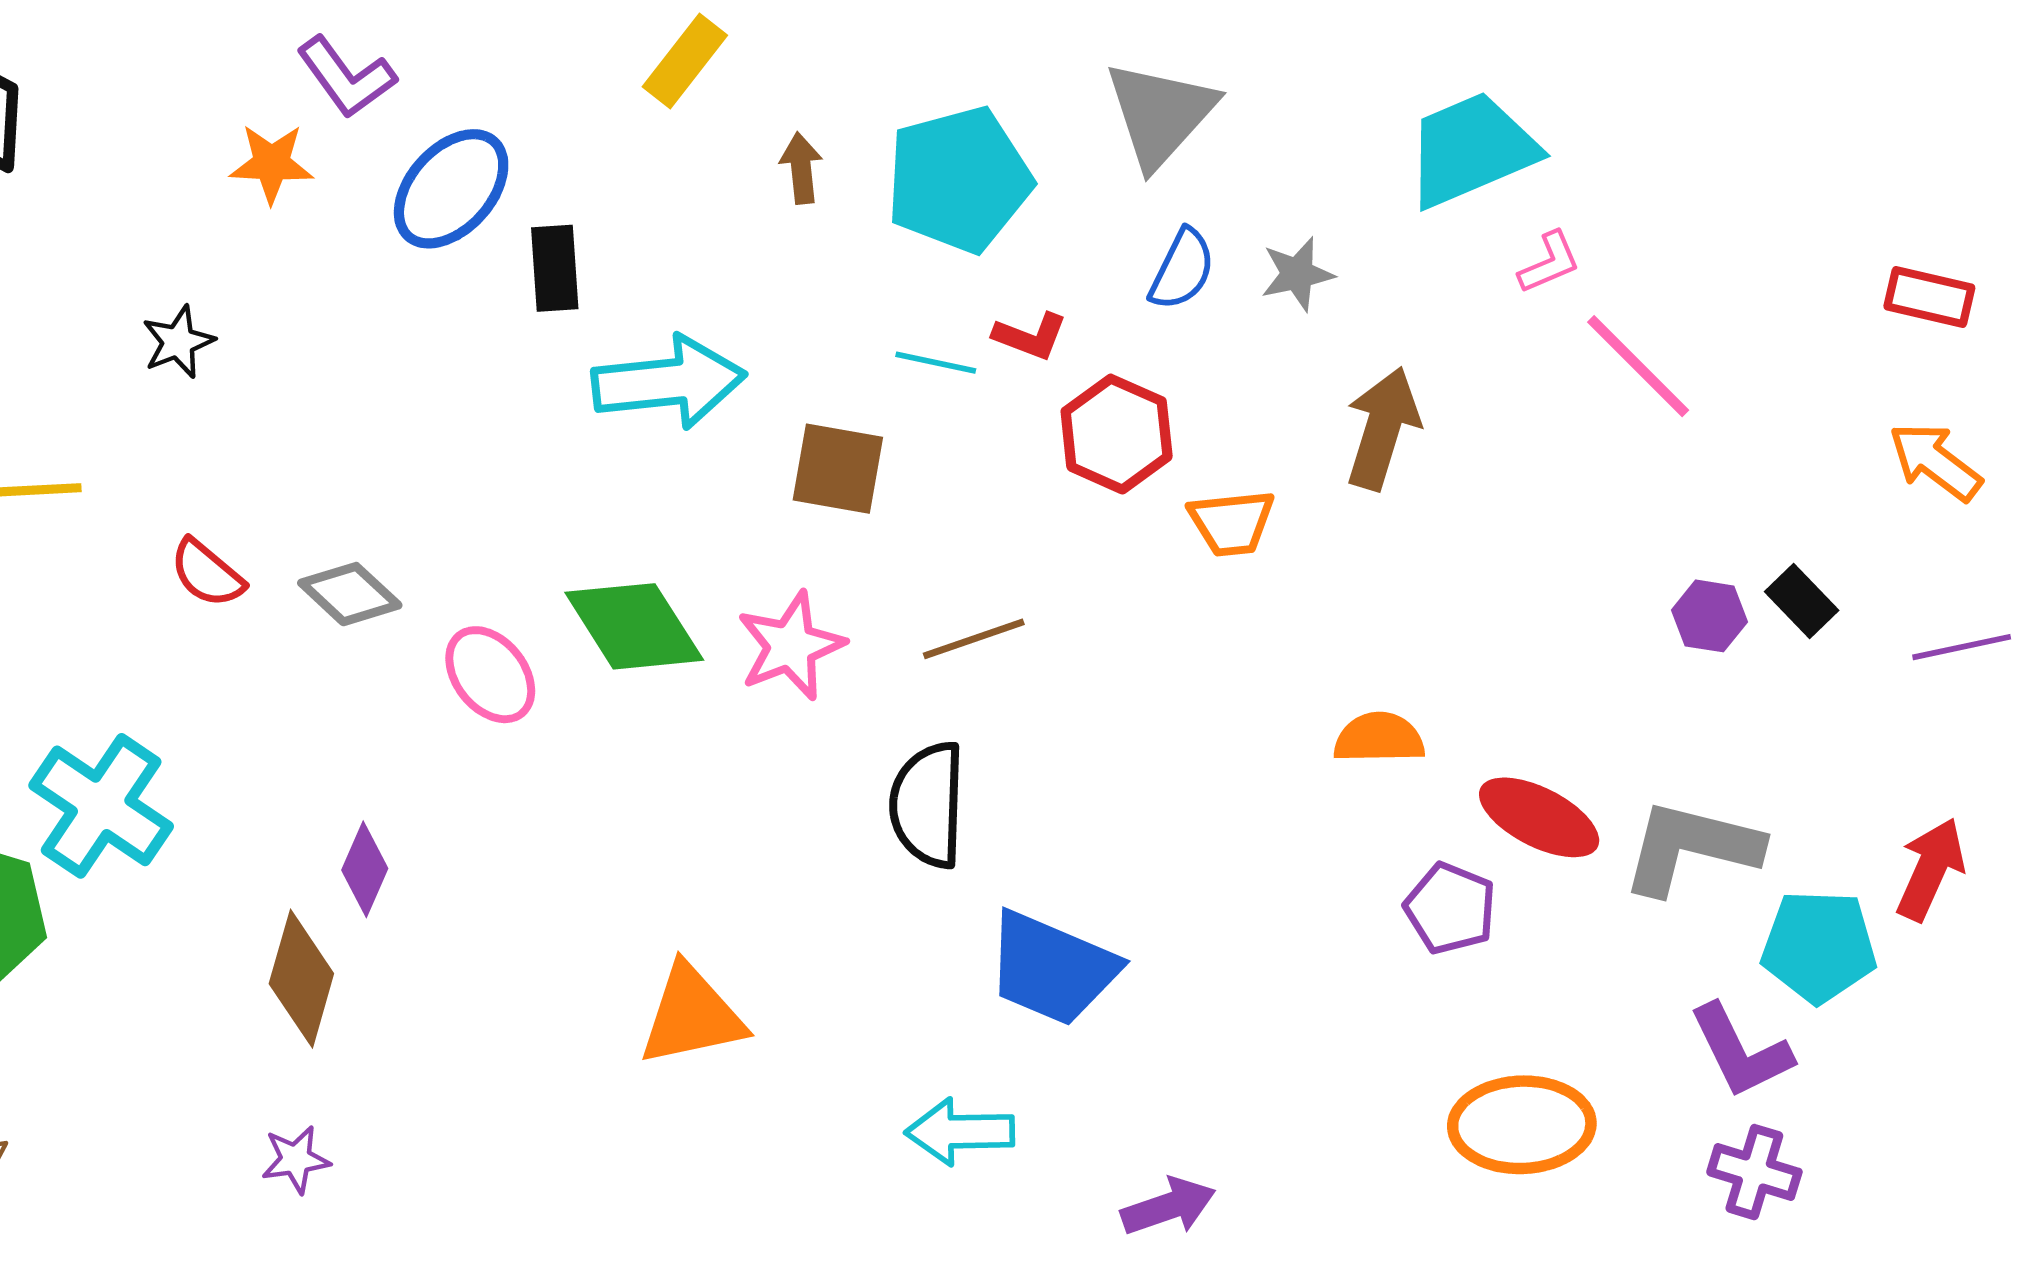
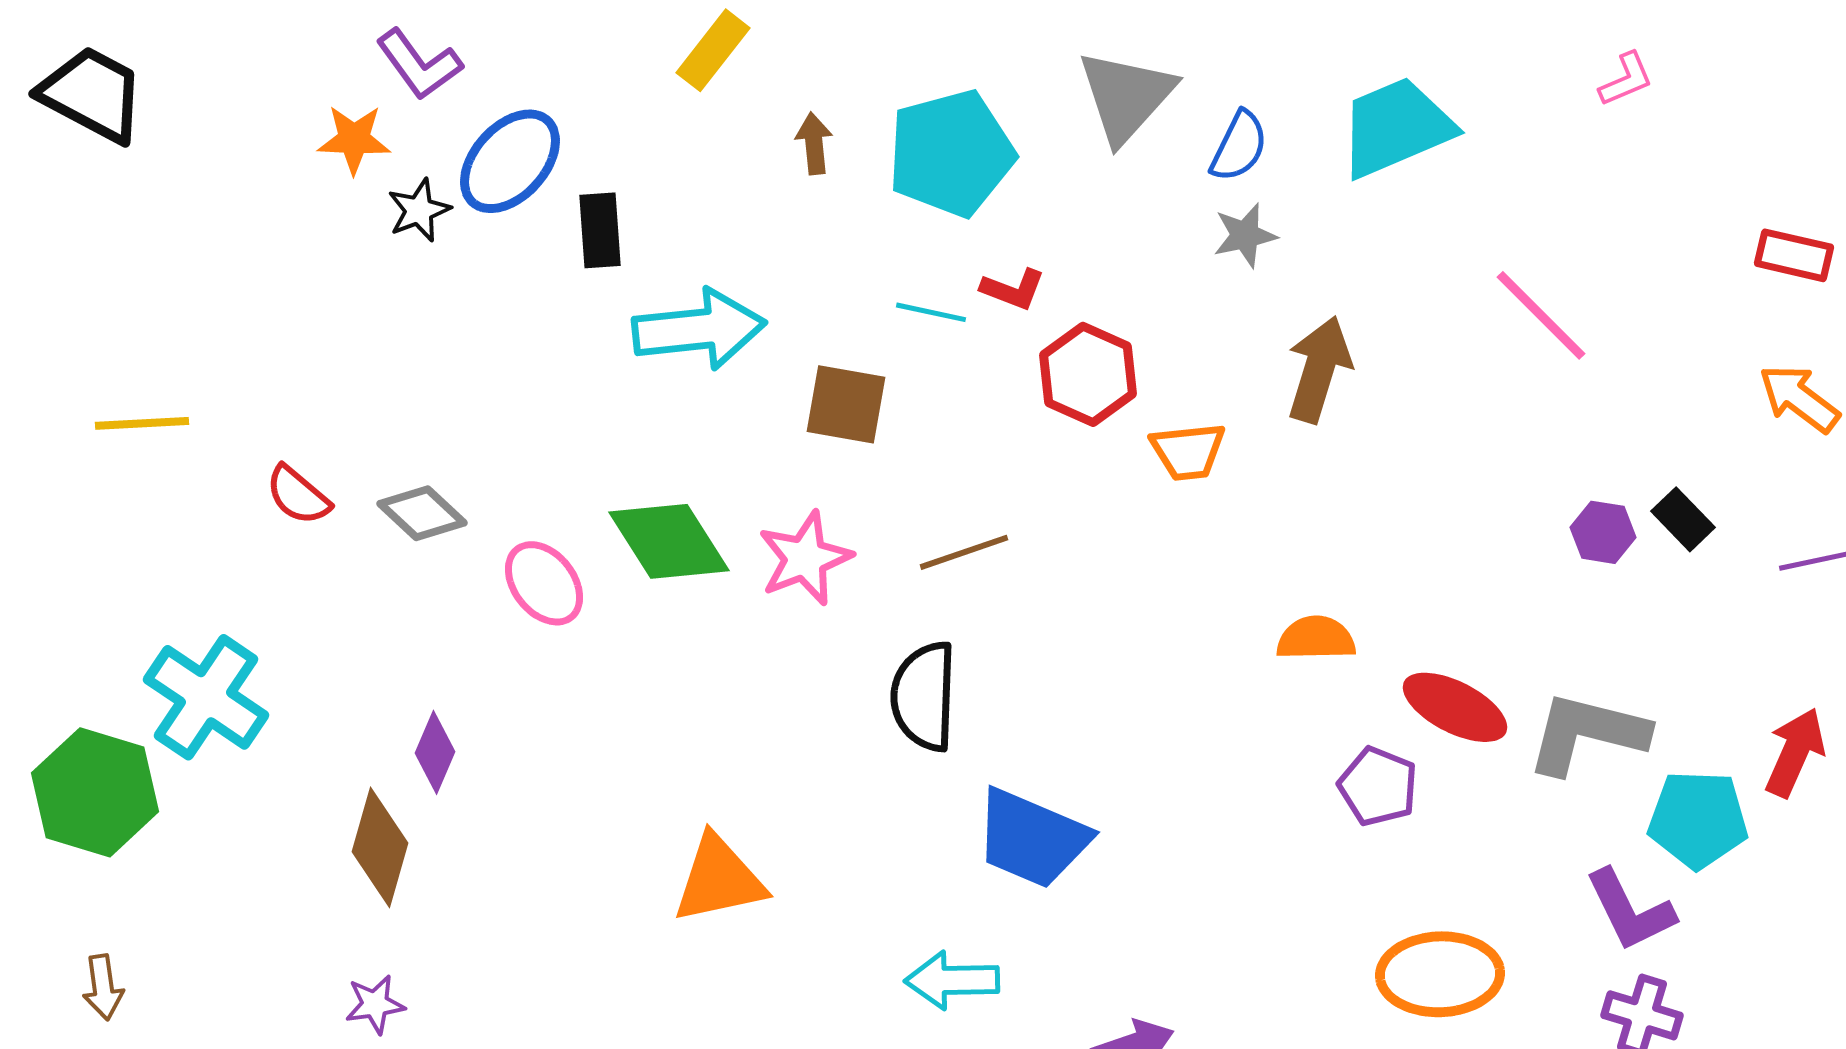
pink L-shape: (1549, 262) -> (1626, 79), moved
blue semicircle: (1182, 269) -> (1239, 146), moved
black star: (178, 342) -> (419, 210), moved

